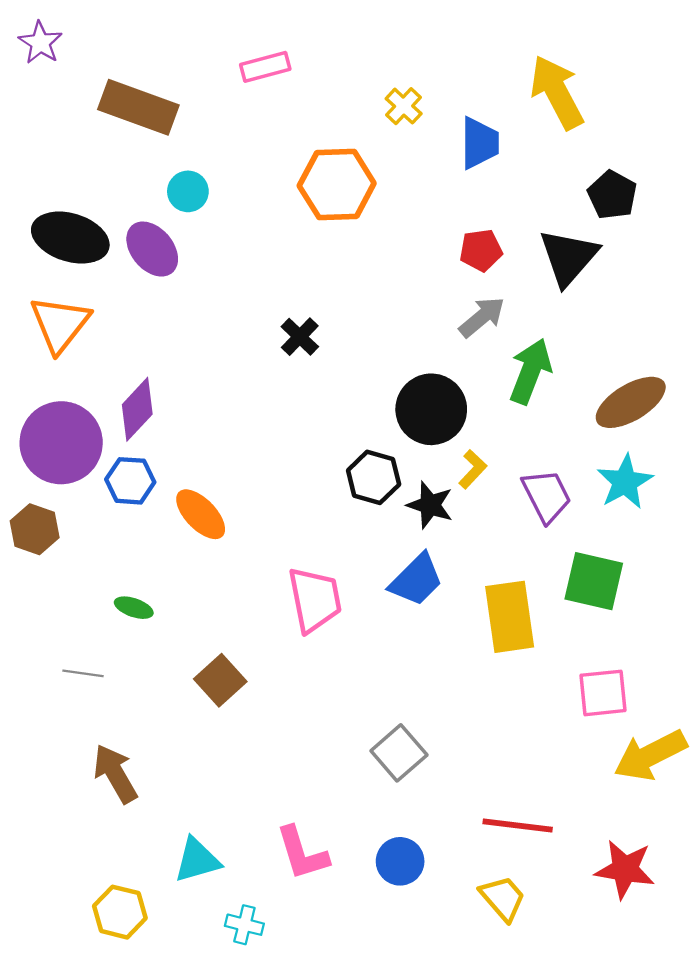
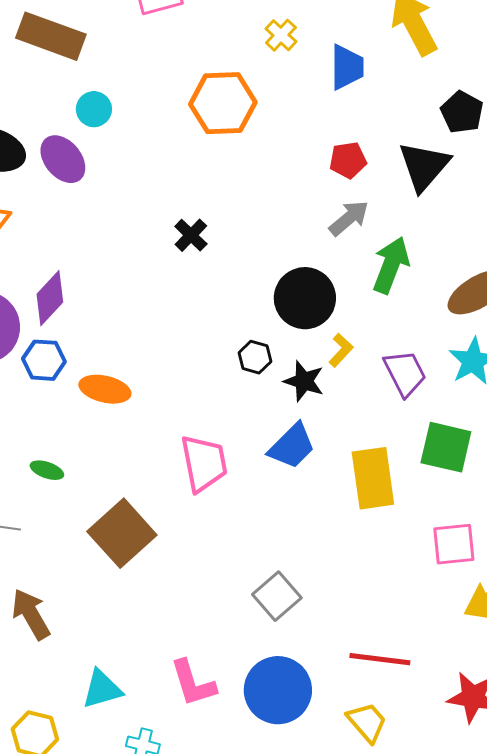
black hexagon: (374, 477) -> (255, 357), size x0.7
orange ellipse: (201, 514) -> (105, 389), turned -33
brown square: (220, 680) -> (122, 533), size x1.5
blue circle: (400, 861) -> (278, 690), size x1.6

